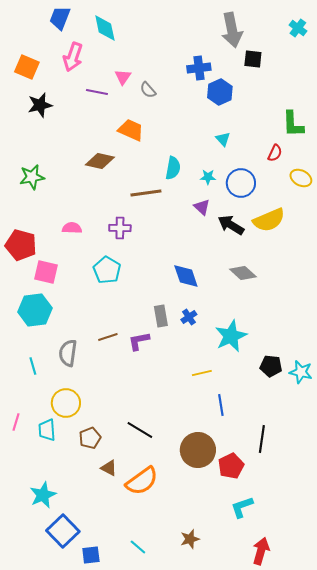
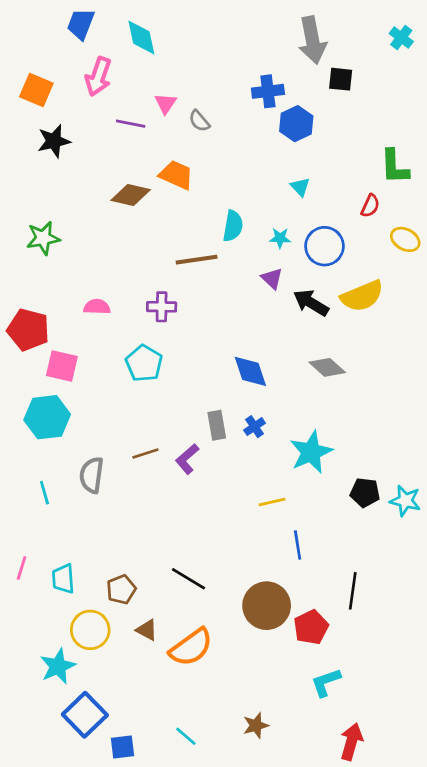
brown diamond: (100, 161) -> (131, 195), moved
purple L-shape: (139, 341) -> (187, 459), turned -30
yellow circle: (66, 403) -> (90, 630), moved

